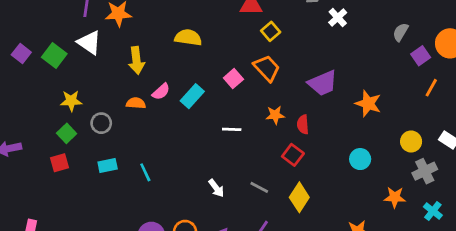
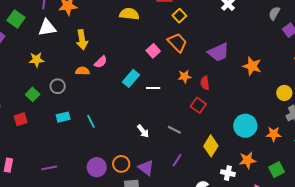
yellow semicircle: (188, 37) -> (129, 14), moved
white triangle: (89, 43) -> (47, 28), turned -42
green square: (54, 56) -> (16, 19), moved
cyan rectangle: (192, 96) -> (131, 78), moved
yellow star: (71, 101) -> (36, 60), moved
cyan circle: (360, 159) -> (245, 126), moved, size x1.5
red square: (60, 163) -> (21, 119), moved
yellow diamond: (299, 197) -> (211, 146), moved

